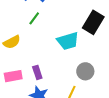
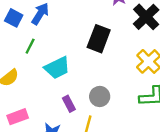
cyan trapezoid: (68, 41) -> (57, 68), moved
purple rectangle: (37, 72) -> (69, 104), moved

